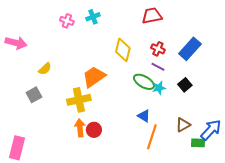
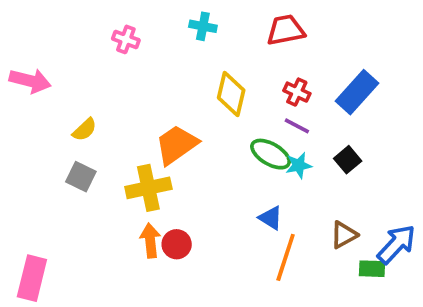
cyan cross: (93, 17) -> (203, 26), moved, turned 32
gray square: (34, 95) -> (81, 177), moved, turned -35

